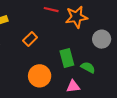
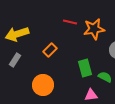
orange circle: (40, 76) -> (43, 85), moved

